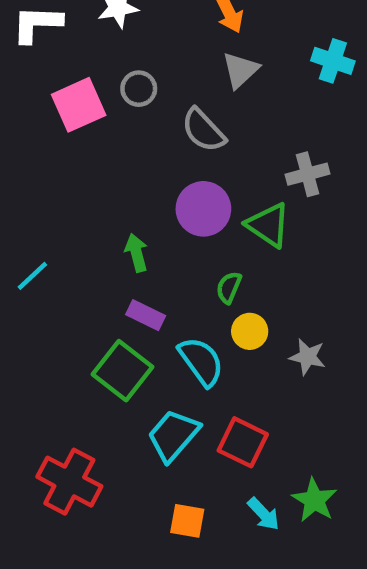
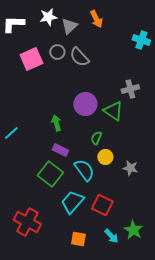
gray triangle: (240, 70) -> (69, 26), moved
gray semicircle: (203, 130) -> (79, 57), moved

